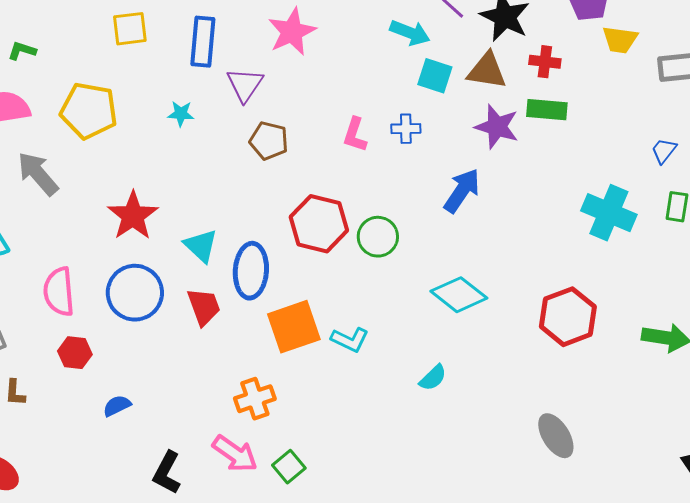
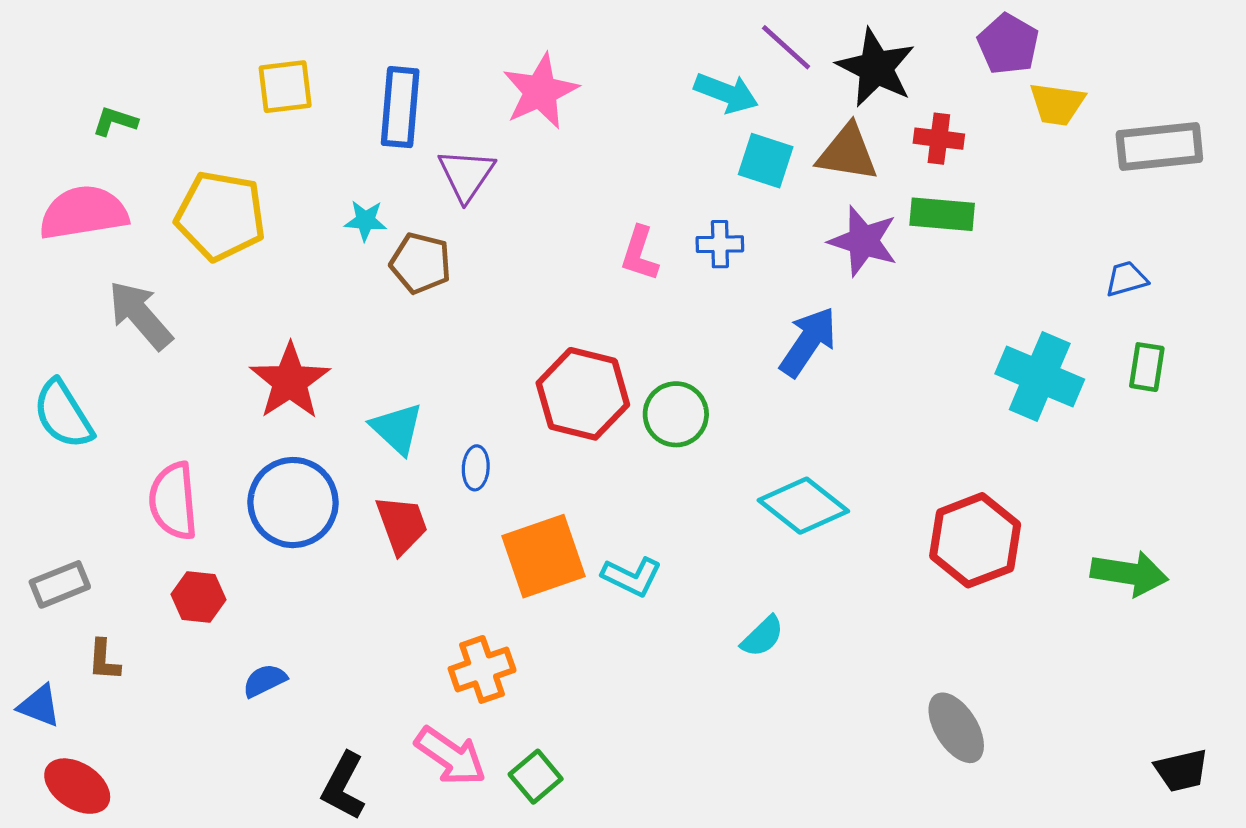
brown pentagon: (269, 141) -> (421, 263), moved
blue trapezoid: (664, 151) -> (1126, 279), turned 36
blue ellipse: (251, 271) -> (476, 468), size x0.5

